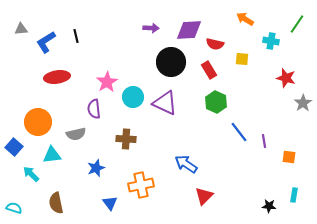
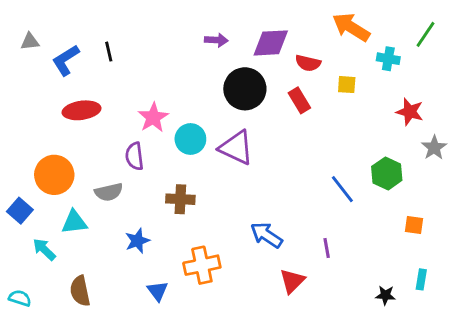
orange arrow: (245, 19) -> (351, 27), size x1.5
green hexagon: (216, 102) -> (387, 173), moved
purple line: (264, 141) -> (327, 248), moved

